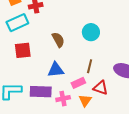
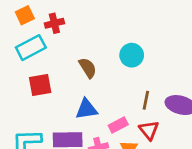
brown line: (90, 66) -> (146, 100), moved
red triangle: (101, 88) -> (149, 130), turned 35

